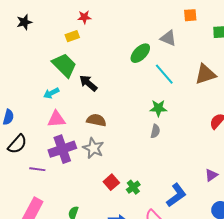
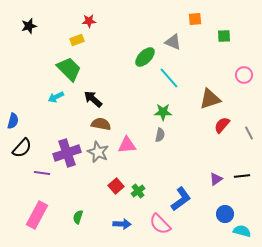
brown triangle: (205, 74) -> (210, 99), moved
black arrow: (88, 83) -> (93, 99), moved
pink triangle: (56, 119) -> (127, 145), moved

